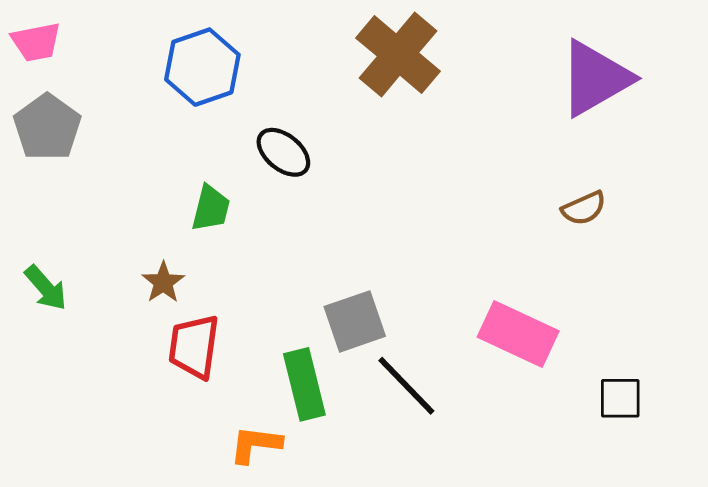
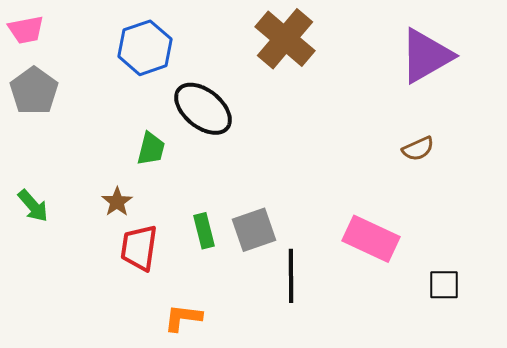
black ellipse: (283, 152) -> (203, 109), size x1.5
green rectangle: (304, 384) -> (204, 231), moved, size x0.7
black line: (406, 386) -> (291, 276), turned 44

